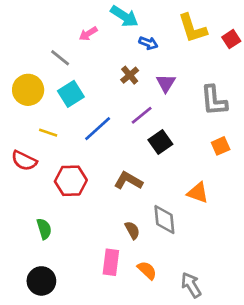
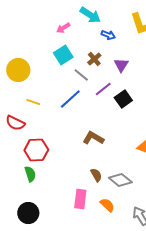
gray line: (60, 58) -> (81, 75), moved
cyan square: (71, 94) -> (63, 55), moved
black square: (160, 142) -> (123, 99), moved
red hexagon: (71, 181) -> (36, 150), moved
gray diamond: (164, 219) -> (120, 180), moved, turned -45

